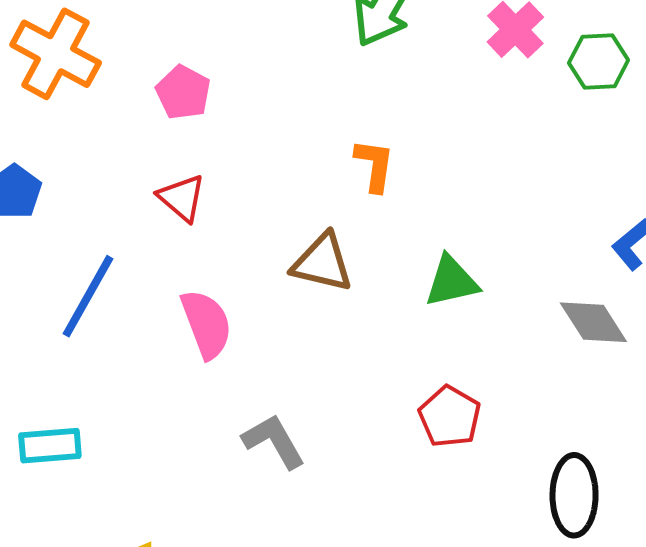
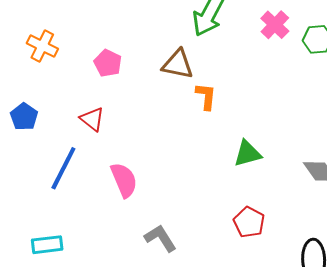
orange cross: (56, 54) -> (42, 46), size x0.7
red triangle: (182, 198) -> (92, 119), moved
brown triangle: (322, 263) -> (178, 64), moved

